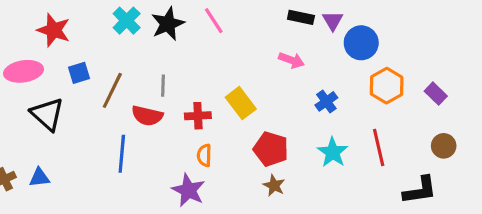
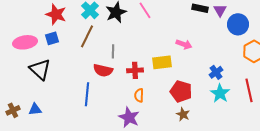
red star: (54, 30) -> (56, 14), moved
pink arrow: (291, 60) -> (184, 44), moved
blue square: (79, 73) -> (52, 38), moved
brown line: (112, 90) -> (87, 36), moved
blue cross: (326, 101) -> (216, 72), moved
yellow rectangle: (241, 103) -> (162, 62), turned -60

